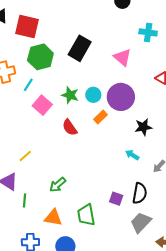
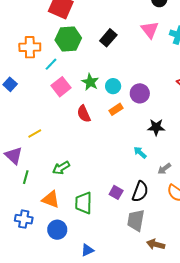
black rectangle: (80, 48) -> (108, 38), size x0.7
pink triangle: (122, 57) -> (150, 30), moved
purple circle: (121, 97) -> (140, 93), size x0.7
gray trapezoid: (141, 222) -> (136, 220), turned -45

